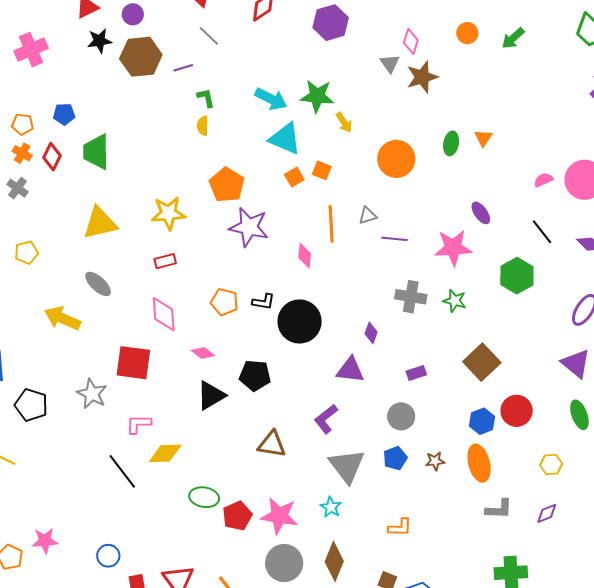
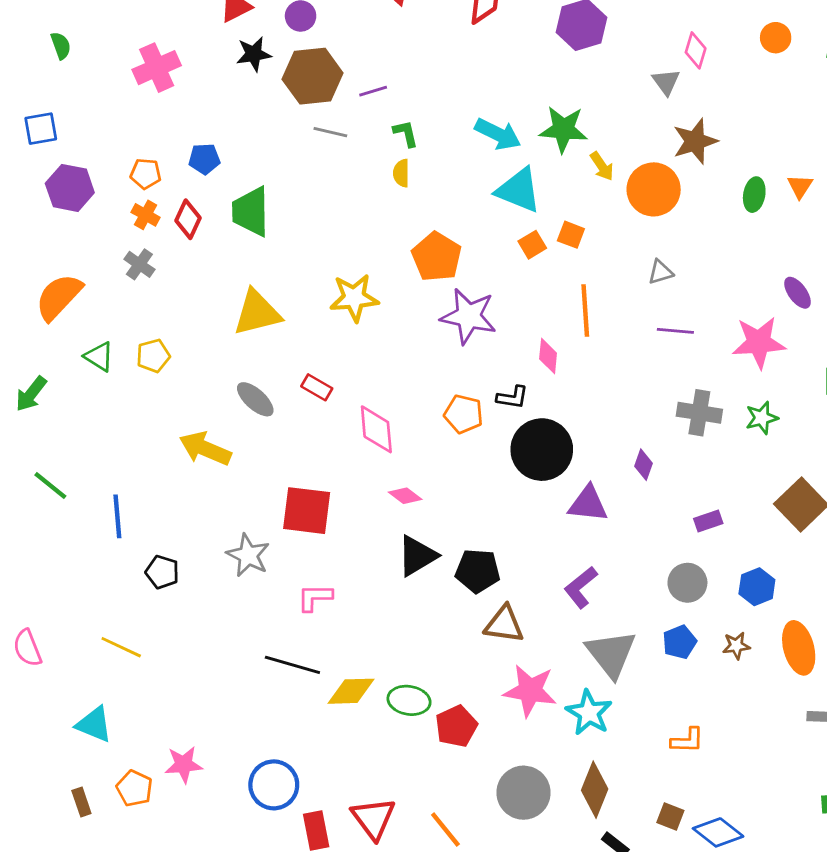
gray line: (209, 36) -> (330, 132), moved, turned -30
brown star: (422, 77) -> (695, 141), moved
orange circle: (396, 159) -> (654, 189), moved
gray triangle: (368, 216) -> (660, 272), moved
red rectangle: (165, 261) -> (317, 387), moved, turned 45
green star: (455, 301) -> (762, 418), turned -30
orange pentagon: (224, 302) -> (464, 414), moved
black L-shape: (263, 302) -> (512, 397), moved
pink diamond: (164, 314) -> (376, 429), moved
purple triangle: (350, 370) -> (588, 504), moved
black pentagon: (255, 375) -> (478, 571), moved
black pentagon: (31, 405) -> (162, 572), size x0.7
blue hexagon: (482, 421) -> (757, 587), moved
yellow diamond: (165, 453) -> (351, 691), moved
black line: (122, 471) -> (292, 665), turned -36
cyan star: (331, 507) -> (589, 713), size x1.5
pink star: (279, 516) -> (530, 691), moved
blue circle: (108, 556) -> (274, 785), size x1.5

